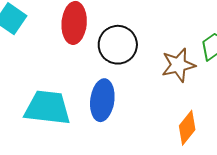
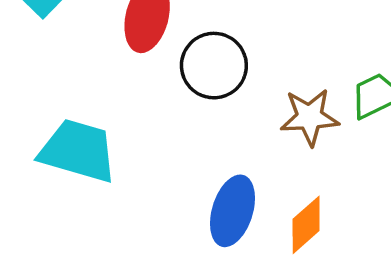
blue ellipse: (102, 100) -> (232, 211), moved

